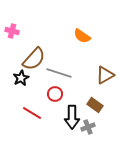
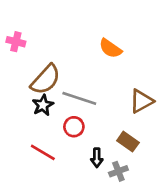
black star: (21, 78) -> (43, 105), moved
black arrow: (72, 117) -> (97, 158), size x0.6

